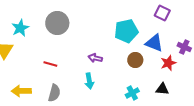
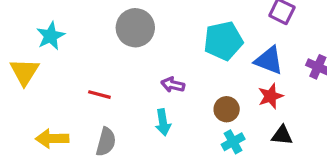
gray circle: (57, 23) -> (135, 28), moved
brown circle: (135, 60) -> (227, 109), moved
red star: (168, 63) -> (271, 96), moved

